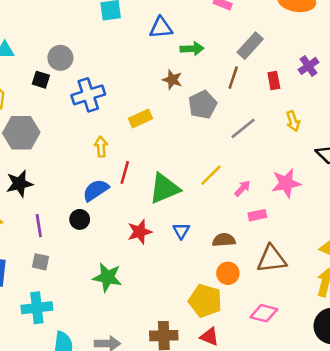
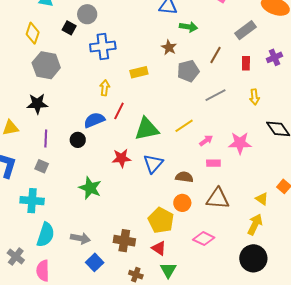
gray rectangle: (250, 46) -> (245, 30), moved
blue triangle: (181, 231) -> (153, 164), size x1.5

